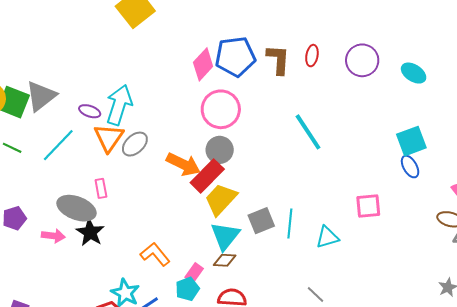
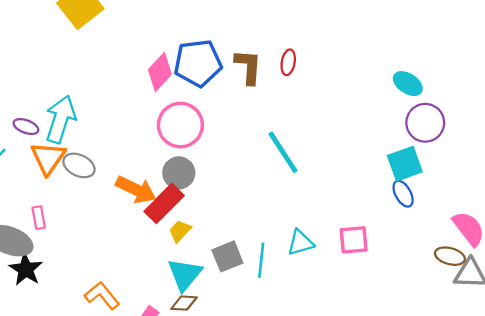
purple circle: (362, 60) -> (425, 123), moved
gray ellipse: (135, 144) -> (79, 165), turned 68
yellow trapezoid: (221, 199) -> (180, 231), size x0.6
cyan triangle: (327, 237) -> (300, 243), moved

